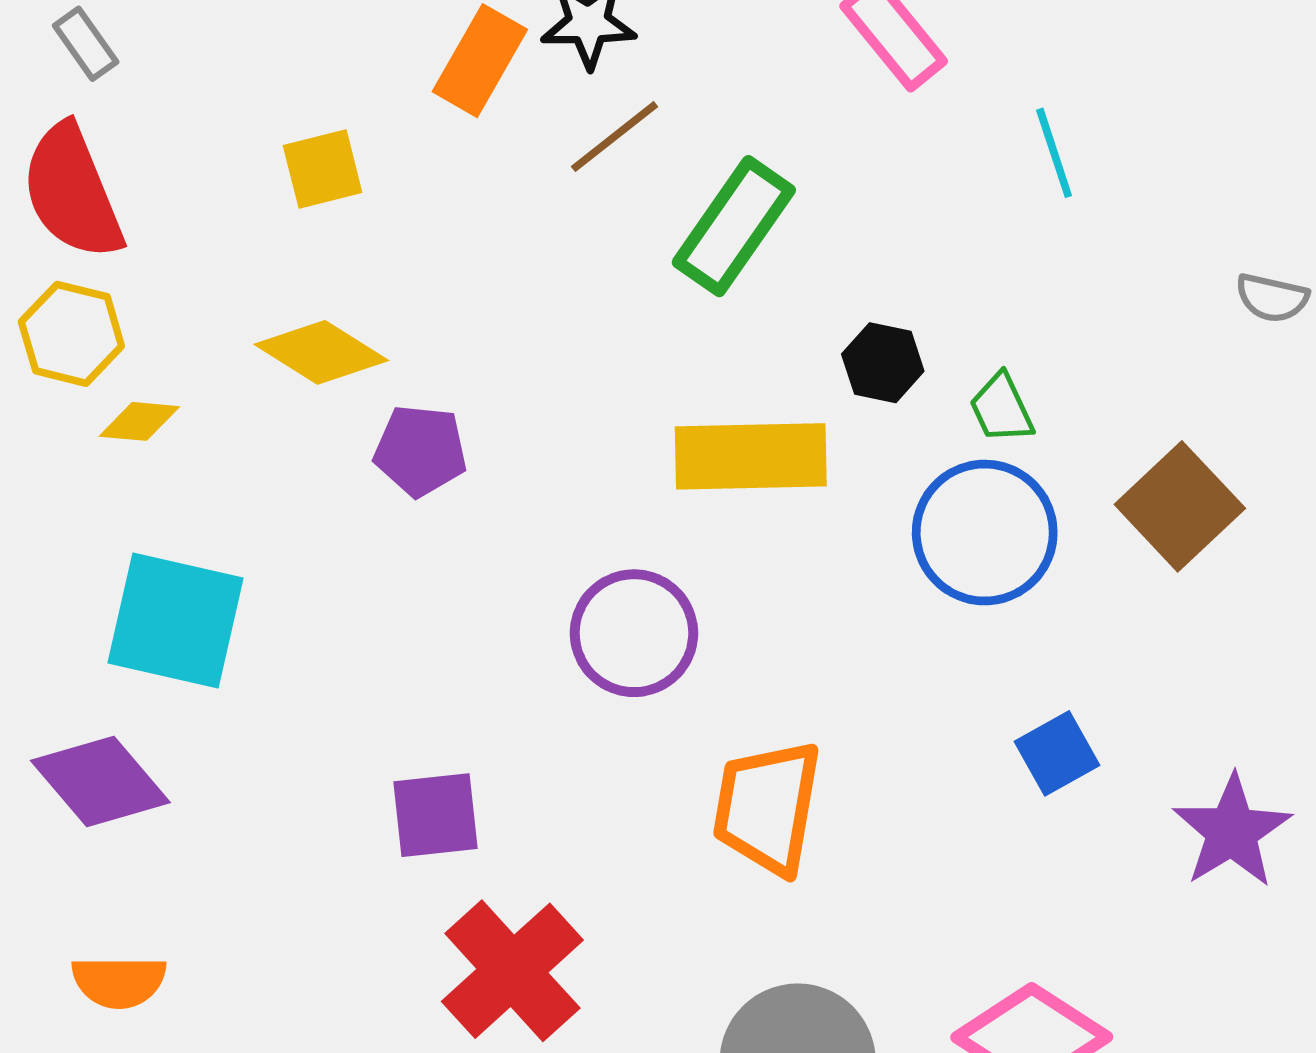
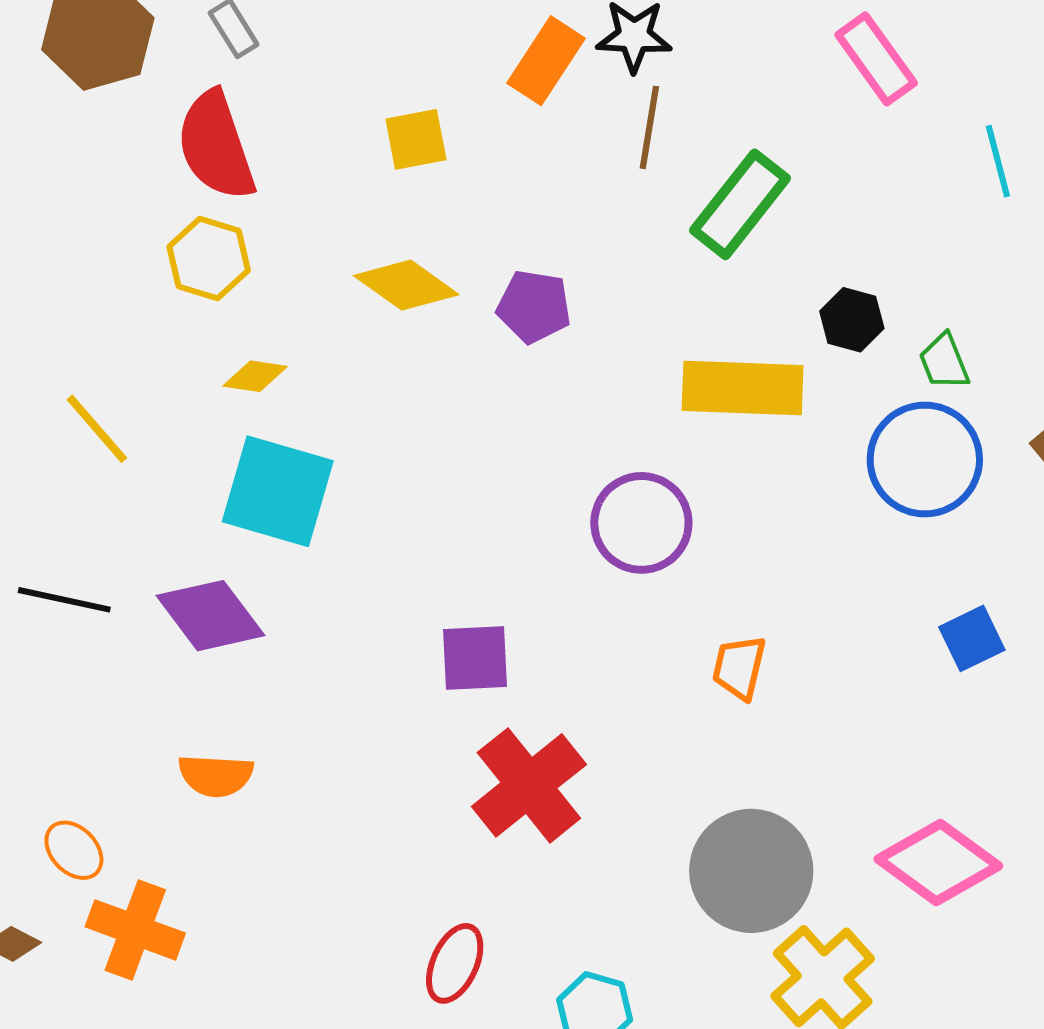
brown line: (615, 137) -> (649, 127), turned -46
yellow diamond: (139, 421) -> (255, 376), moved
purple pentagon: (420, 451) -> (534, 306), moved
orange trapezoid: (767, 807) -> (739, 667), size x0.6

